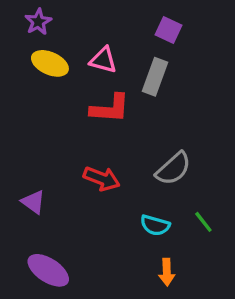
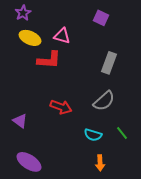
gray rectangle: (155, 77) -> (109, 63), moved
red L-shape: (110, 108) -> (49, 60), moved

